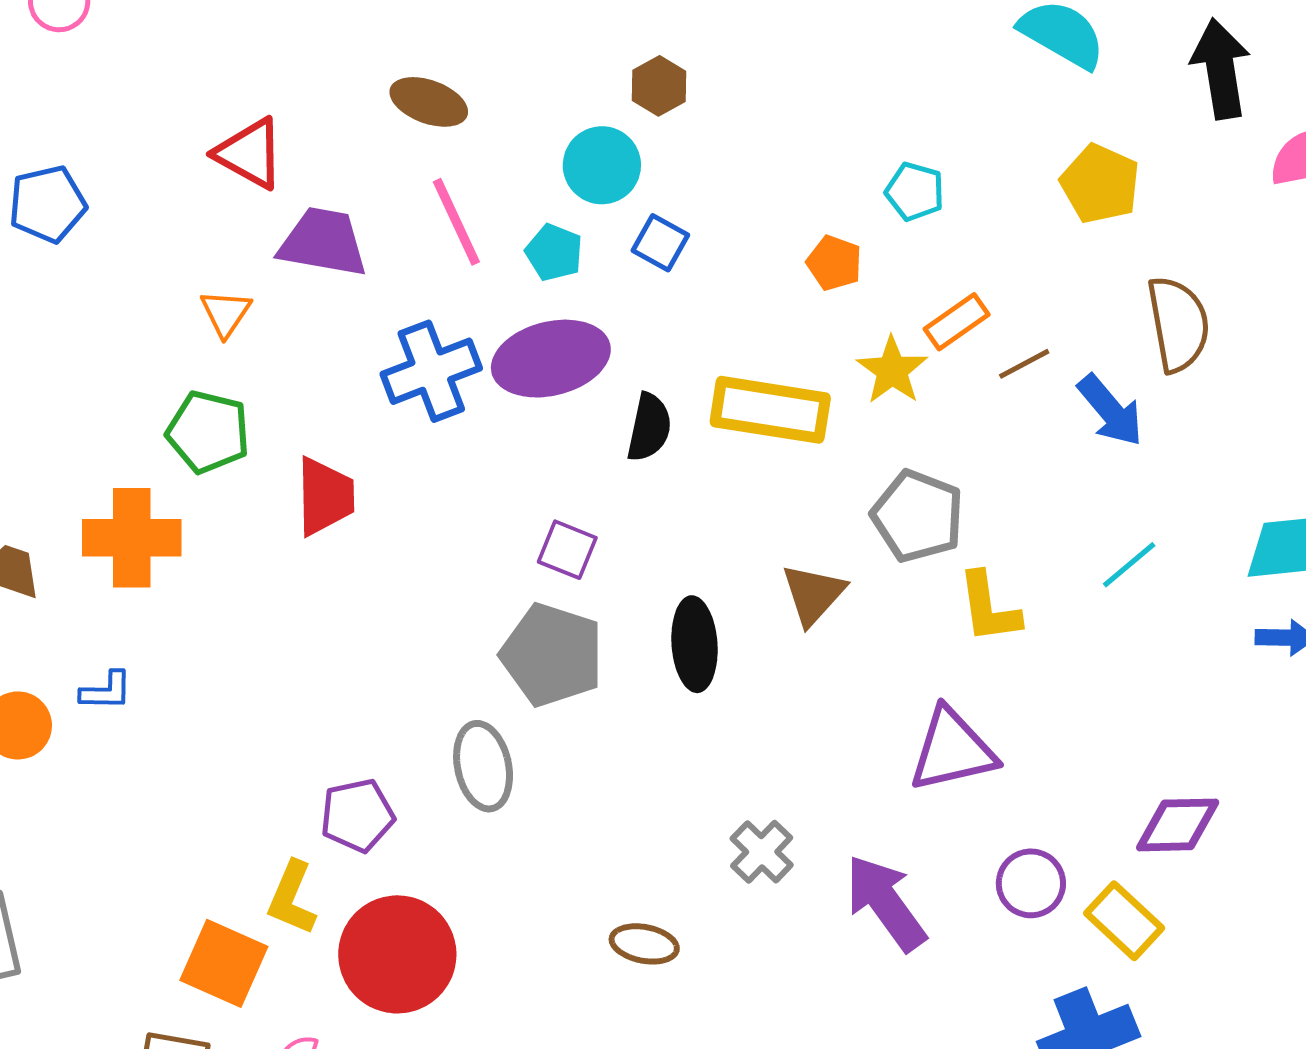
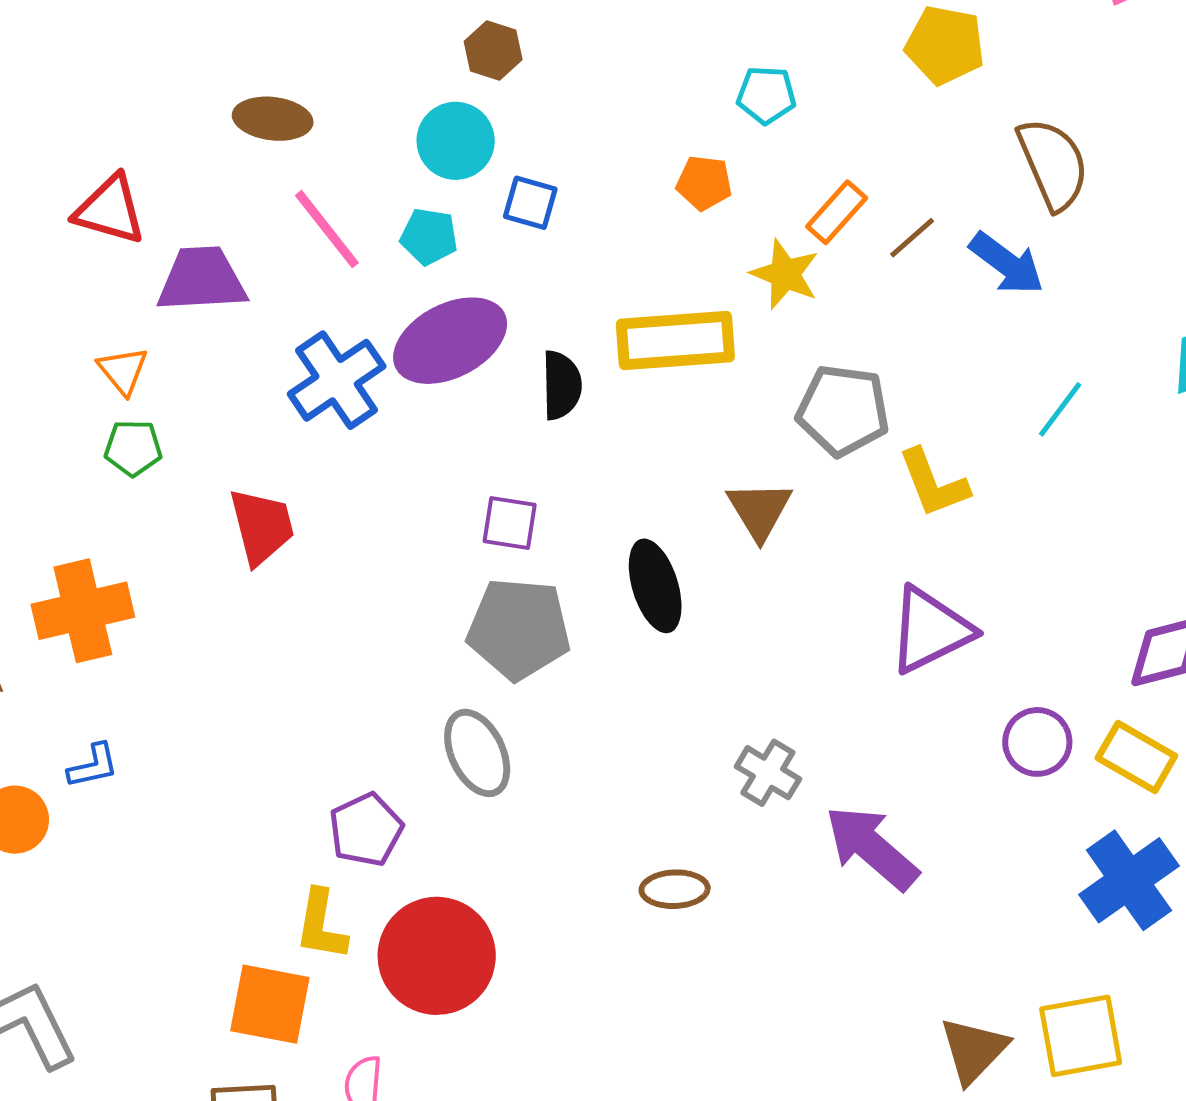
green pentagon: (208, 432) -> (133, 448), moved, size x0.7
purple arrow: (886, 903) -> (872, 848), moved

